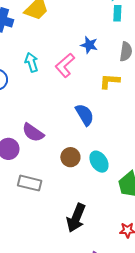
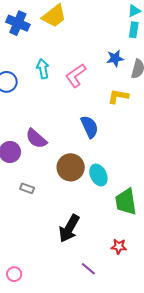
blue star: (89, 45) -> (115, 58), moved, turned -30
brown circle: (70, 157) -> (71, 167), size x1.4
gray rectangle: (30, 183) -> (27, 188), size x0.6

